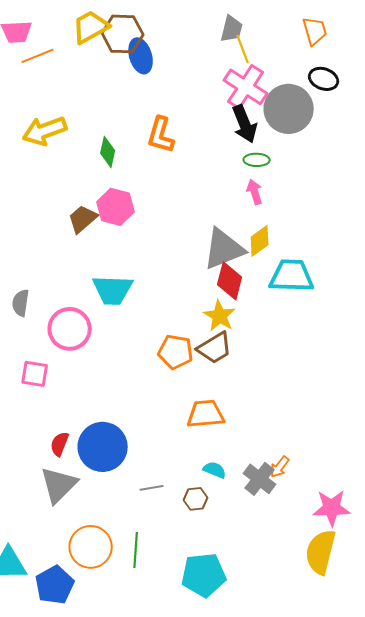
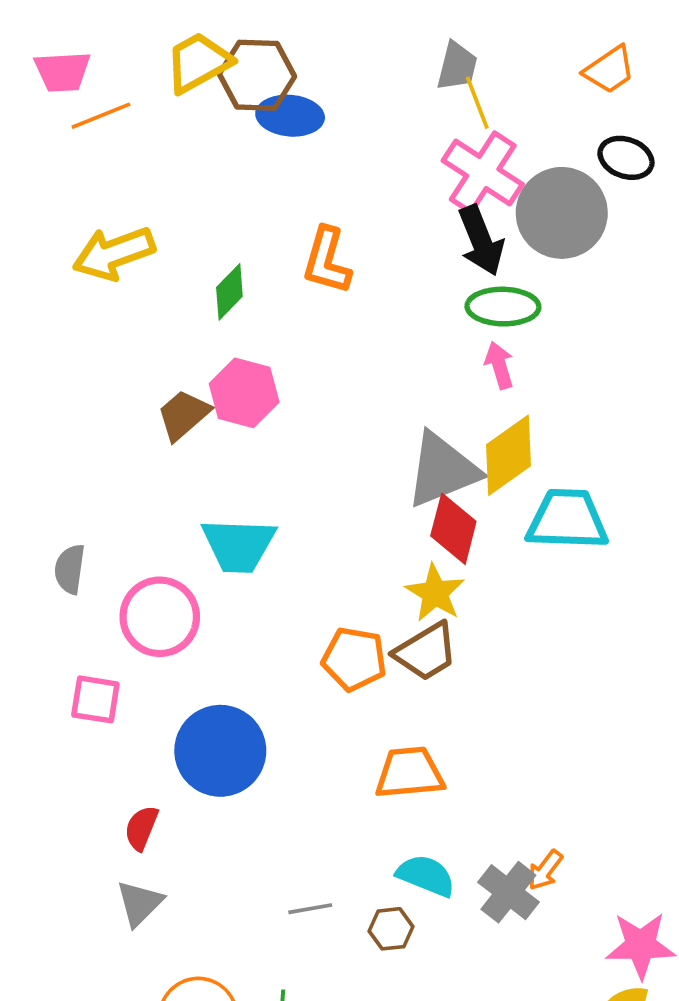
orange trapezoid: (315, 31) -> (609, 70), turned 72
blue ellipse: (141, 56) -> (290, 116), turned -68
green diamond: (108, 152) -> (229, 292), turned 32
green ellipse: (257, 160) -> (503, 307), size x1.5
yellow diamond: (260, 241) -> (508, 455), size x1.4
blue circle: (103, 447) -> (220, 751), moved
cyan semicircle: (215, 470) -> (426, 876), size x1.4
gray triangle: (59, 485) -> (140, 903), size x0.7

